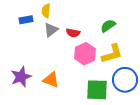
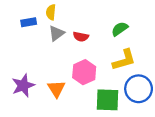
pink hexagon: (85, 54) -> (84, 72), moved
orange triangle: (51, 80) -> (56, 89), turned 36

